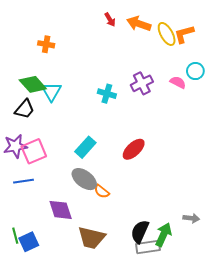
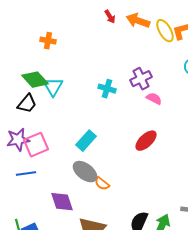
pink semicircle: (178, 82) -> (154, 99), moved
red ellipse: (134, 149) -> (146, 141), moved

